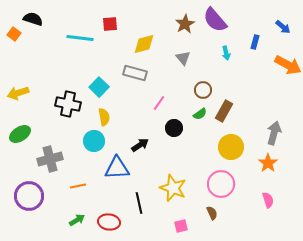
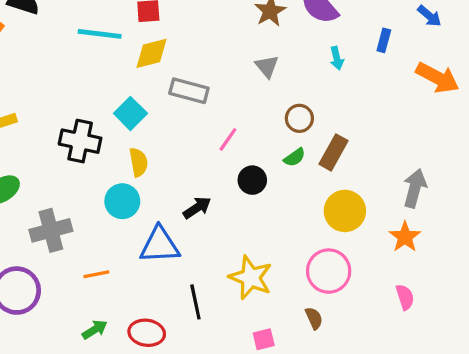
yellow diamond: (144, 44) -> (152, 53), moved

